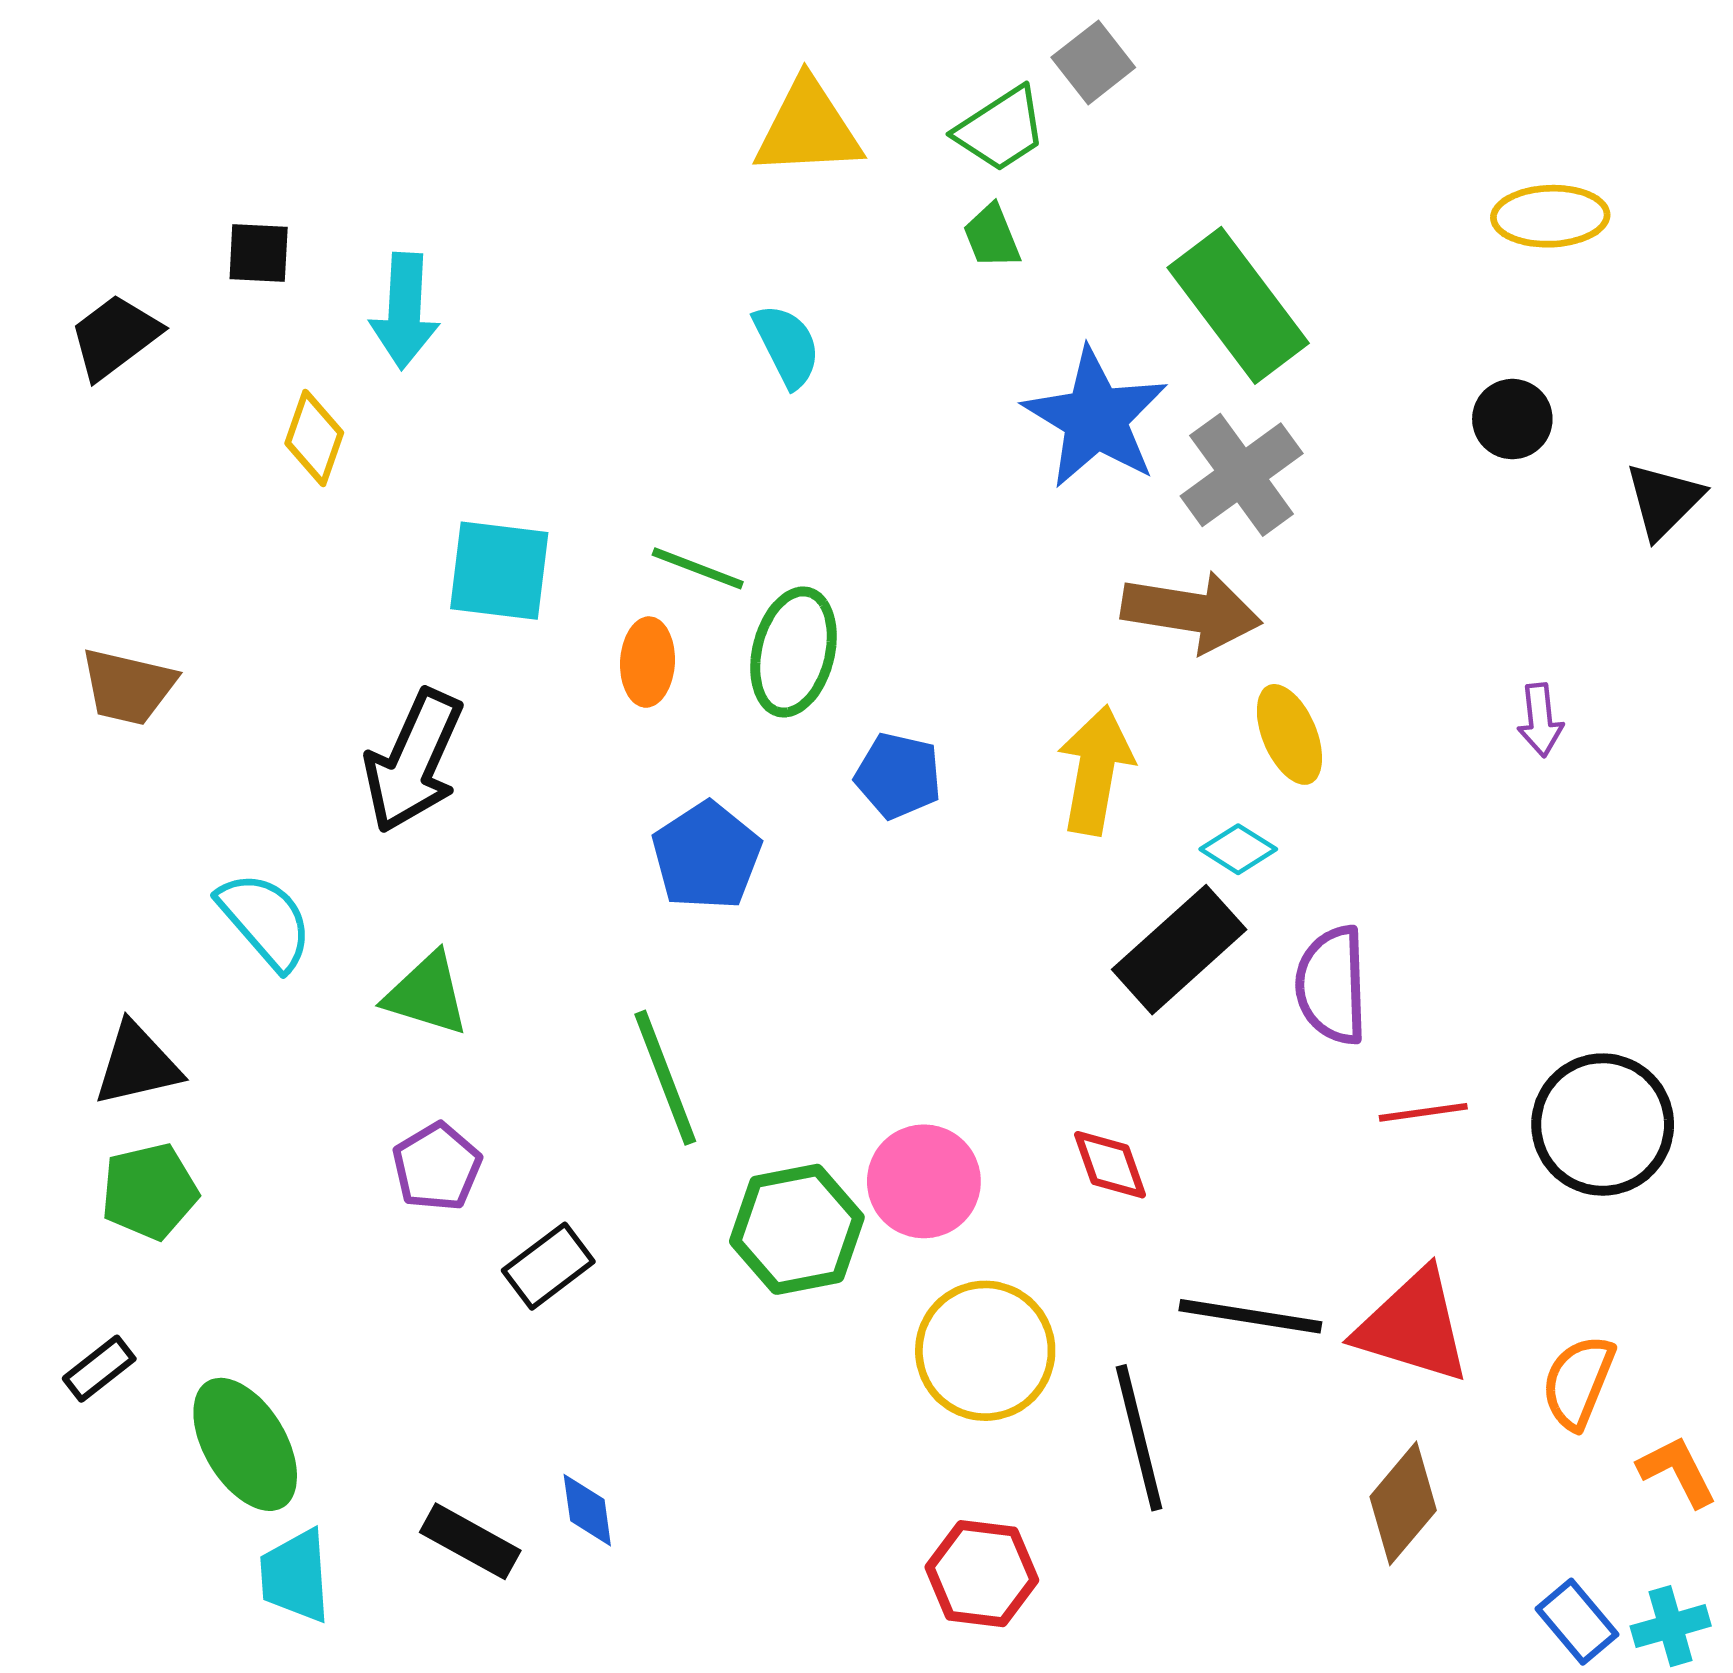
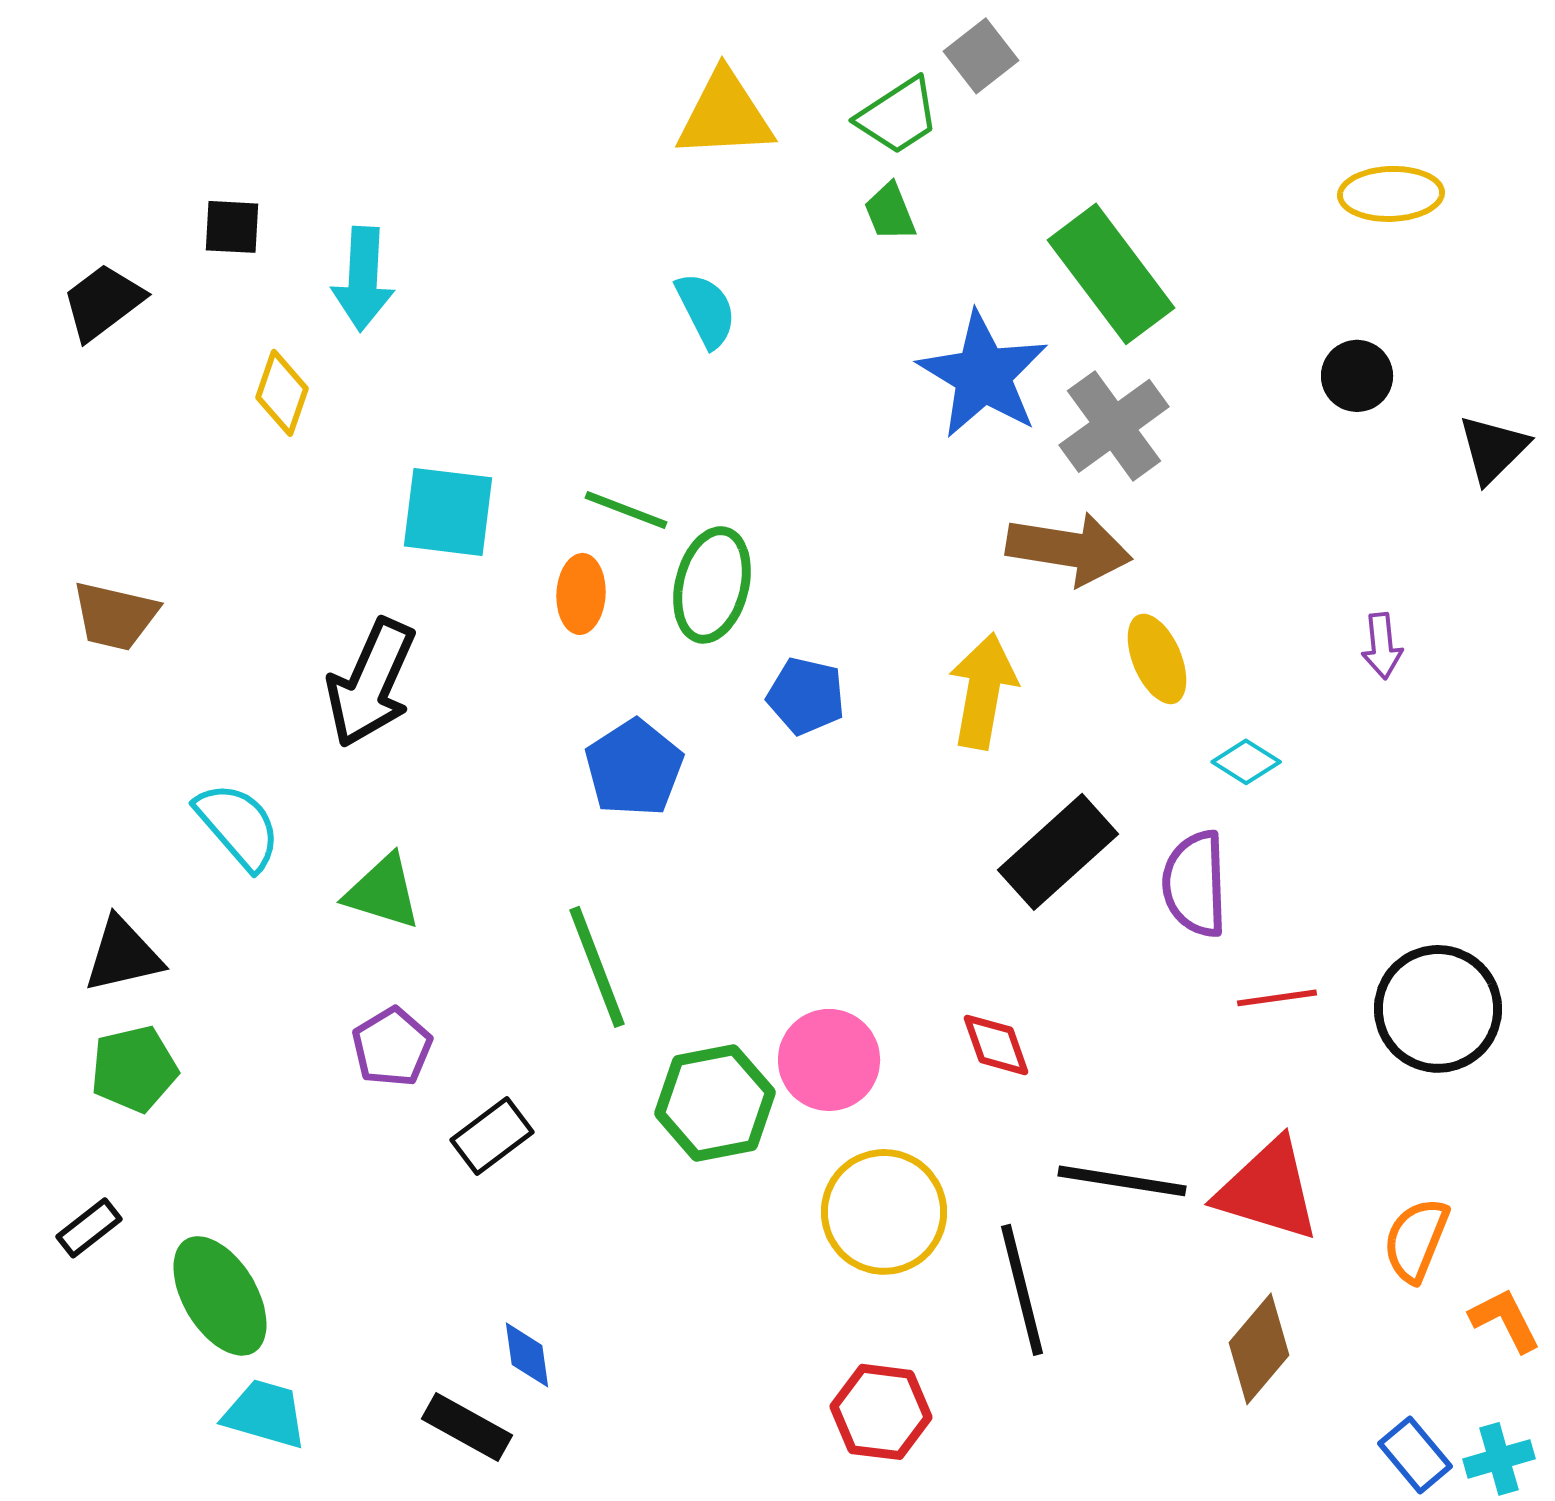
cyan diamond: (1238, 849) -> (1246, 762), moved
black rectangle: (470, 1541) -> (467, 1427), moved
cyan trapezoid: (295, 1576) -> (265, 1414), turned 110

